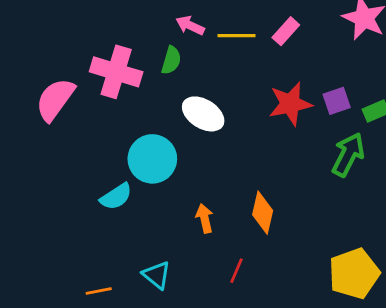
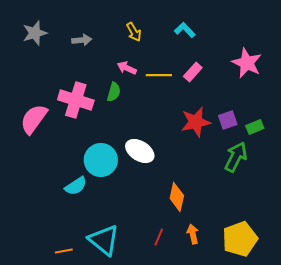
white ellipse: (203, 114) -> (140, 151), moved
orange arrow: (205, 218) -> (193, 234), moved
cyan triangle: (157, 275) -> (104, 240), size x1.6

